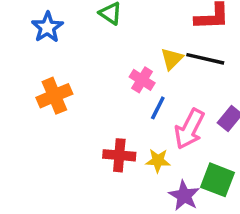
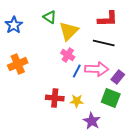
yellow triangle: (172, 59) -> (69, 31), moved, size x1.5
pink arrow: (189, 129) -> (97, 69), moved, turned -115
green square: (217, 180) -> (111, 98), moved

